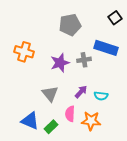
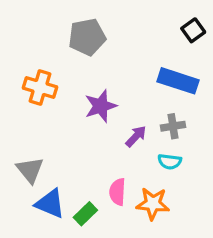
gray pentagon: (70, 25) -> (87, 37), moved
gray cross: (84, 60) -> (173, 126), moved
purple arrow: (81, 92) -> (136, 136), moved
gray triangle: (50, 94) -> (30, 170), moved

